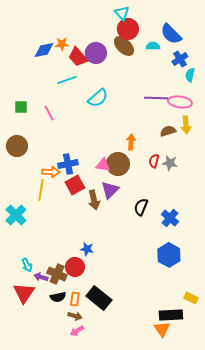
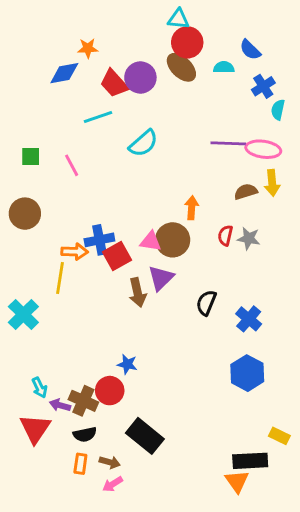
cyan triangle: (122, 13) -> (178, 19), turned -42
blue semicircle: (171, 34) -> (250, 50), size x0.7
orange star: (62, 44) -> (88, 48), moved
red square: (75, 185) -> (117, 256), moved
orange rectangle: (75, 299) -> (80, 464), moved

